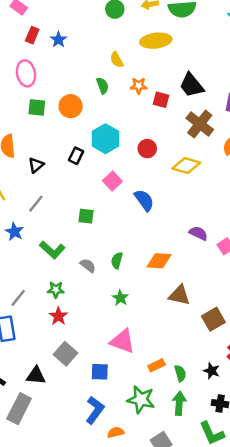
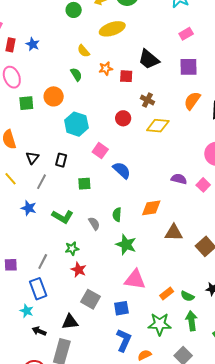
brown cross: (200, 124) -> (147, 100), moved, size x0.6
cyan hexagon: (105, 139) -> (76, 124), moved
black rectangle: (76, 156) -> (61, 160), moved
black triangle: (36, 165) -> (32, 158), moved
blue semicircle: (144, 200) -> (122, 170), moved
gray semicircle: (88, 265) -> (94, 224), turned 32
green star: (120, 298) -> (126, 245), size x1.5
green semicircle: (180, 373) -> (187, 296), turned 144

